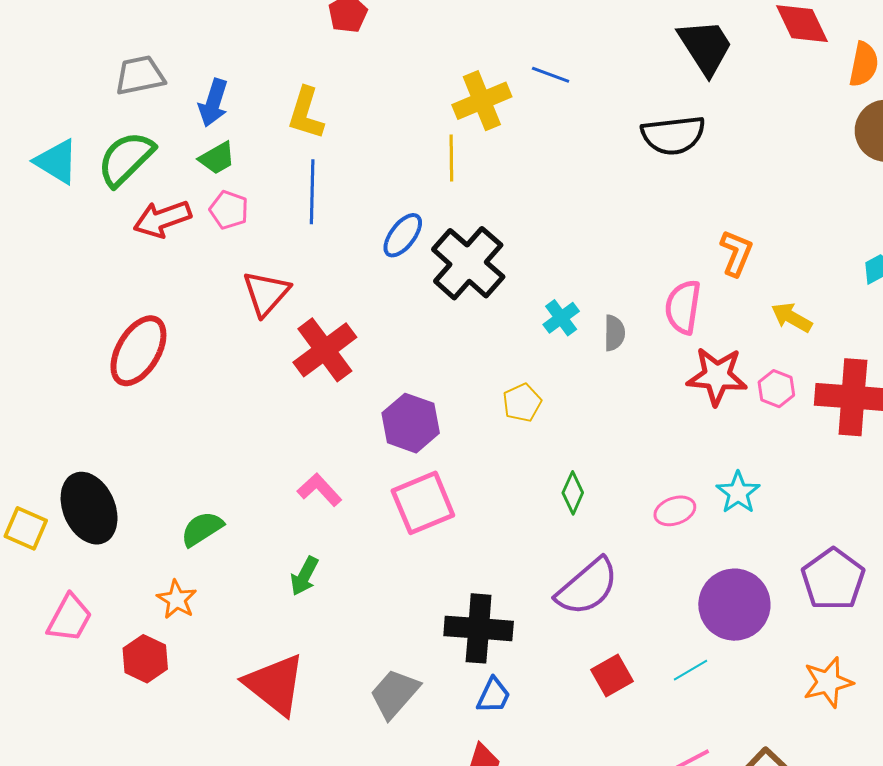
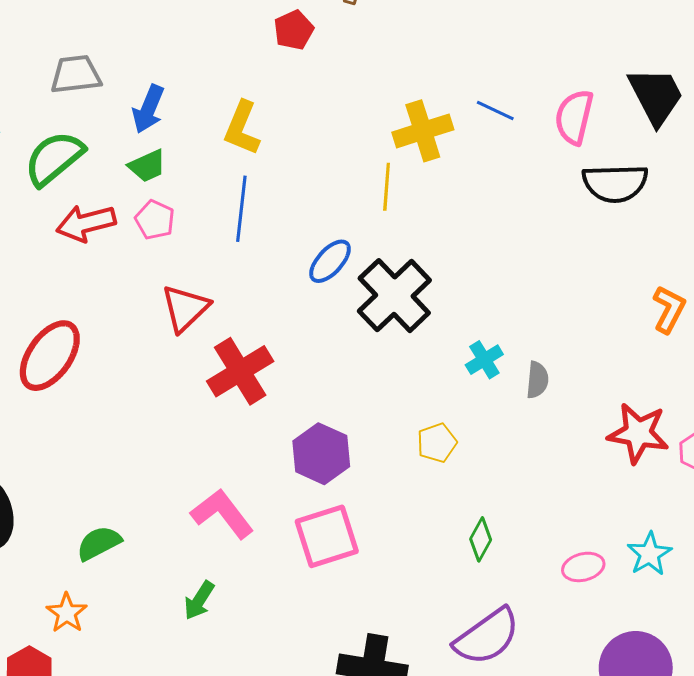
pink semicircle: (683, 307) -> (574, 117), moved
pink L-shape: (320, 490) -> (222, 514), size x1.4

